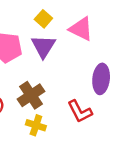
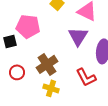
purple triangle: (43, 46) -> (78, 36), moved

